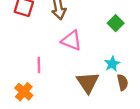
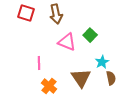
green square: (116, 23) -> (90, 35), moved
orange cross: (24, 92) -> (49, 86), moved

